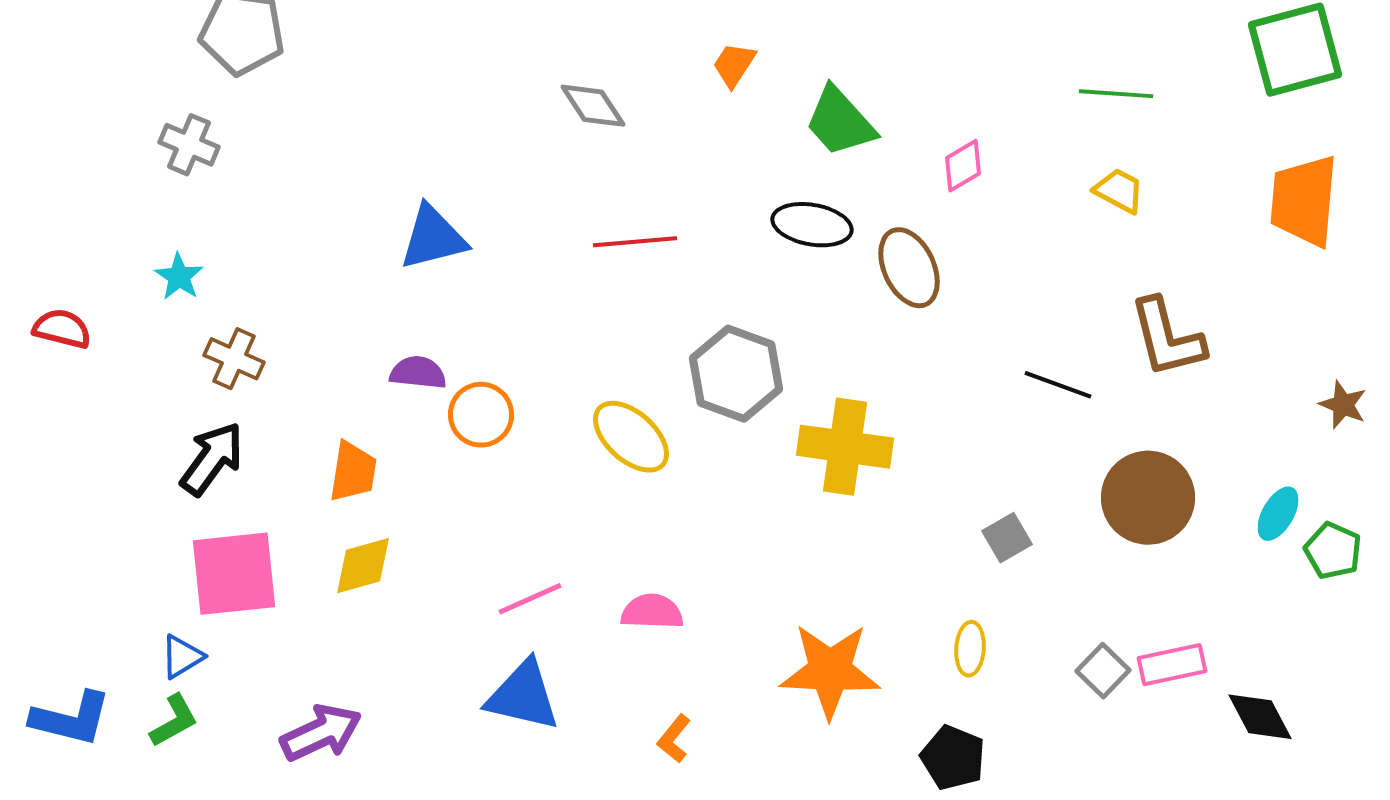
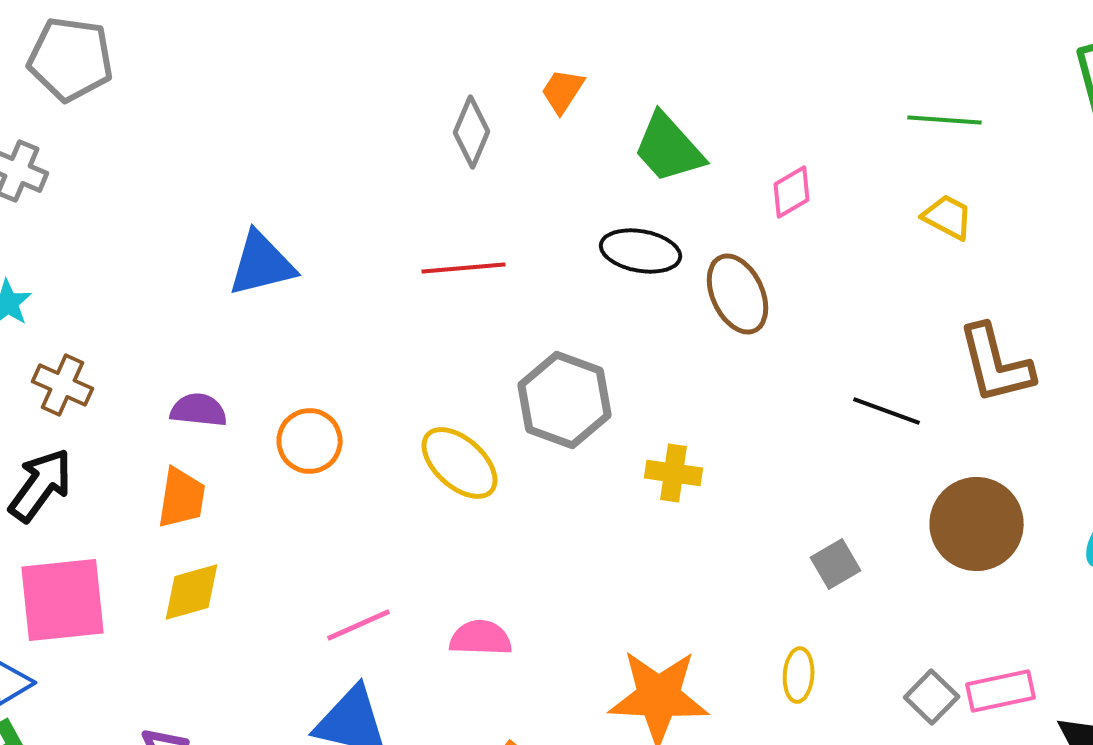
gray diamond: (593, 106) -> (472, 132), moved, turned 56
purple semicircle: (418, 373) -> (199, 410), moved
yellow cross: (845, 447) -> (674, 473), size x0.6

